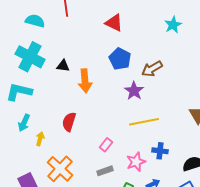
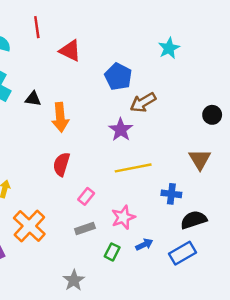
red triangle: (114, 23) -> (70, 51), moved
blue pentagon: (120, 59) -> (118, 77), moved
red semicircle: (69, 122) -> (61, 164), moved
blue cross: (160, 151) -> (171, 194), moved

